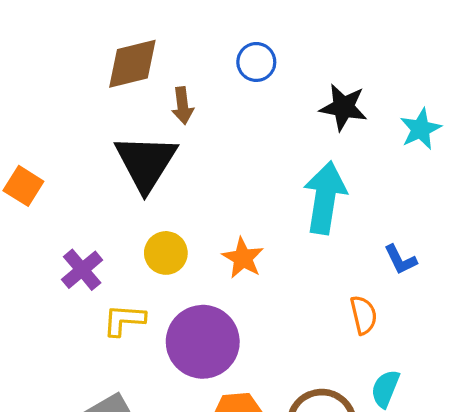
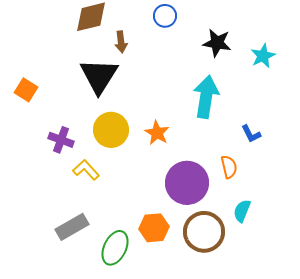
yellow circle: (166, 253) -> (111, 130), size x1.4
purple cross: (82, 270) -> (61, 140), turned -30
yellow L-shape: (124, 320) -> (86, 170), turned 44
purple circle: (203, 342) -> (187, 183), moved

